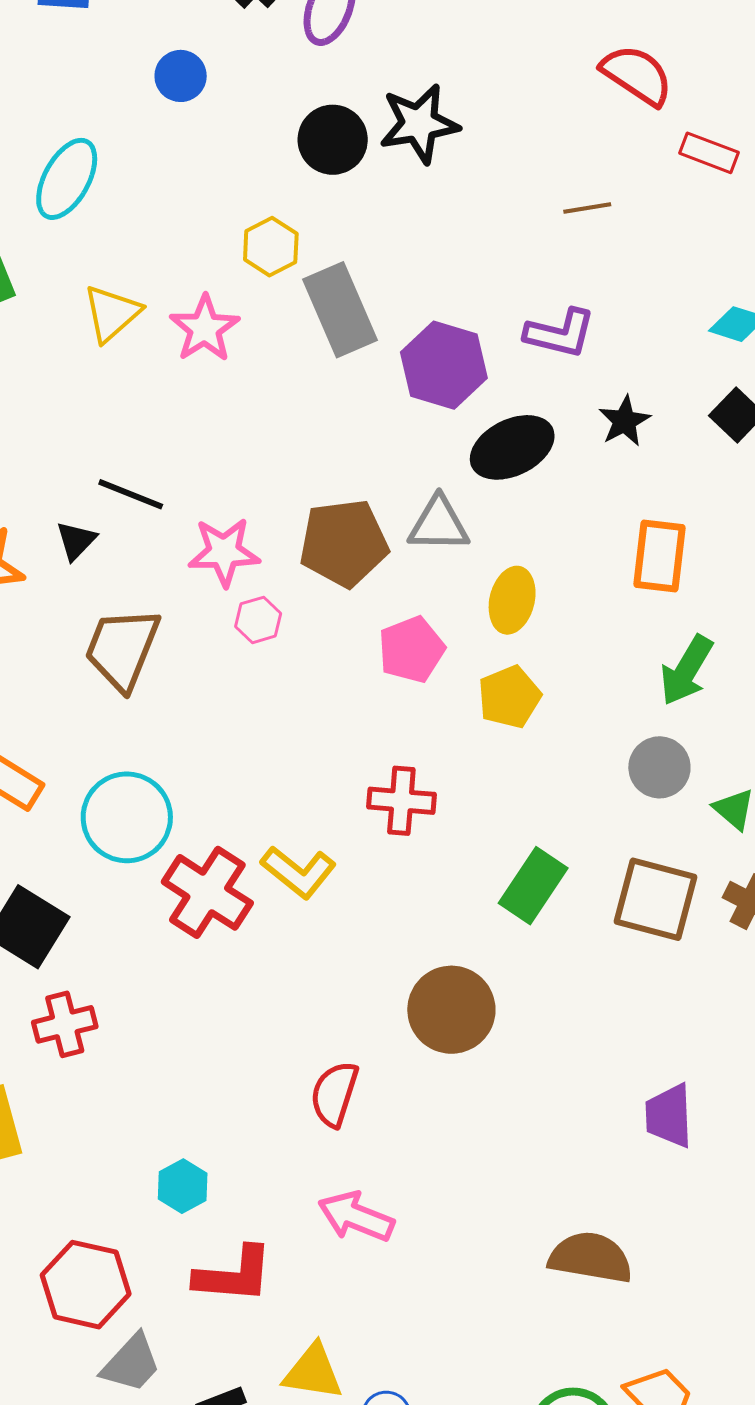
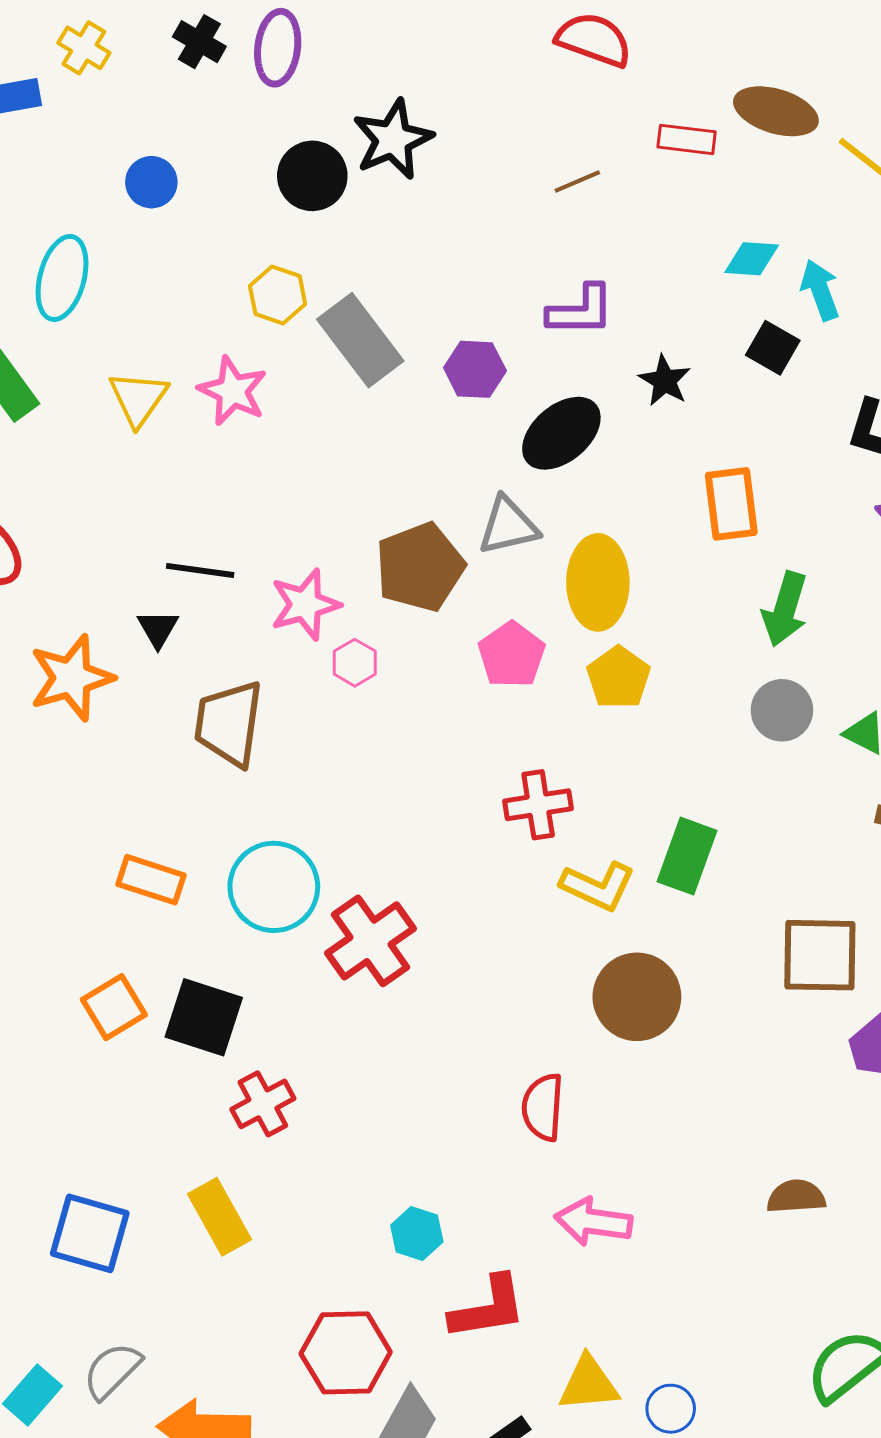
blue circle: (181, 76) -> (151, 182), moved
red rectangle: (709, 153) -> (687, 139), moved
purple hexagon: (444, 365) -> (475, 369), size x0.7
yellow ellipse: (512, 600) -> (598, 582), size x1.4
yellow L-shape: (298, 872) -> (598, 886), moved
red cross: (207, 892) -> (370, 941), turned 36
brown square: (655, 899) -> (820, 955), moved
brown semicircle: (591, 1258) -> (796, 1197), moved, size x0.7

